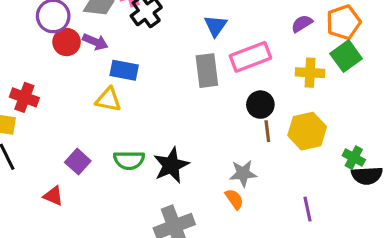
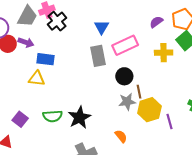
black circle: (260, 105) -> (124, 76), moved
yellow hexagon: (307, 131) -> (149, 110), moved
gray star: (243, 173) -> (127, 102), moved
purple line: (307, 209) -> (169, 121), moved

